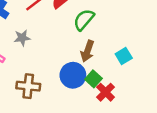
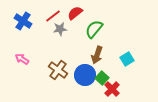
gray star: (22, 38) -> (60, 29), moved
brown cross: (28, 86) -> (58, 70), moved, turned 30

